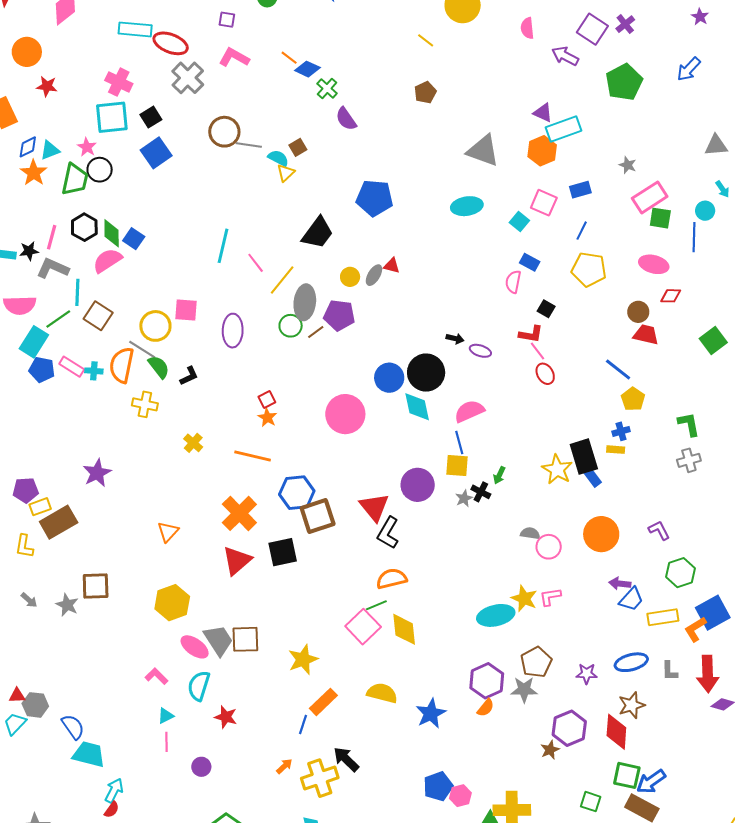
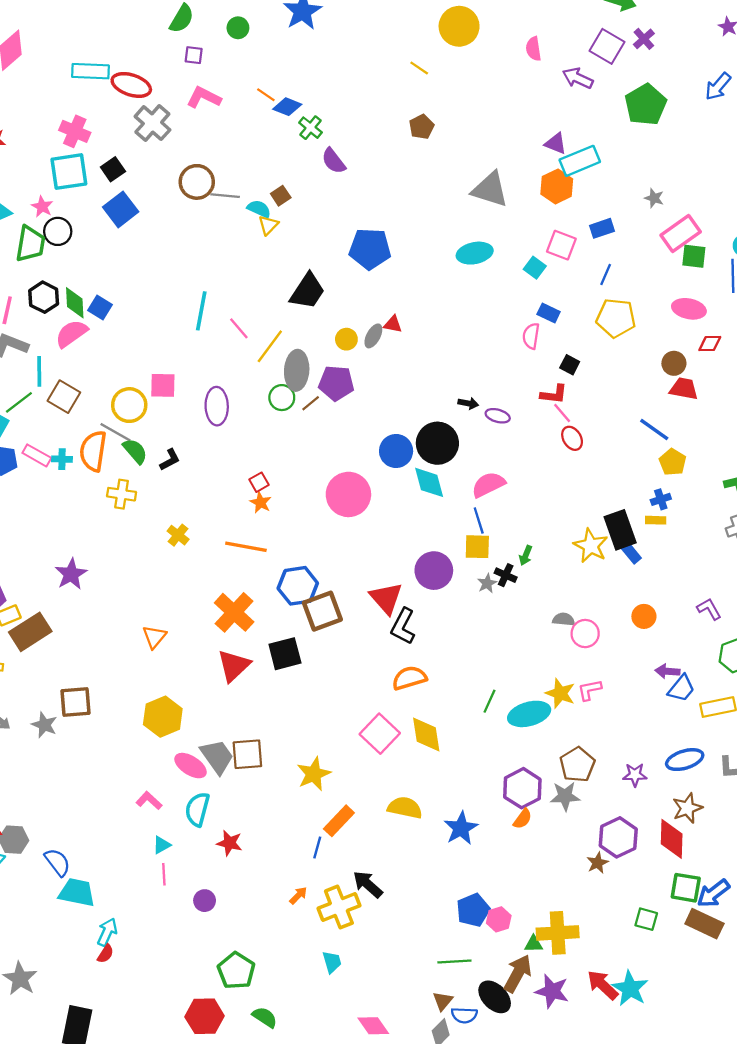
orange circle: (601, 534) -> (644, 616), size x0.6
green line: (376, 605) -> (489, 701), moved, turned -40

